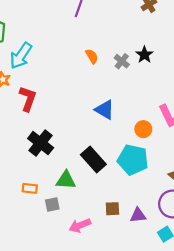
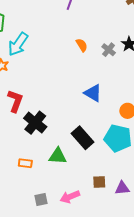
red L-shape: (28, 99) -> (15, 101), moved
gray square: (52, 204) -> (41, 199), moved

